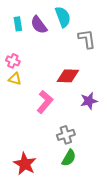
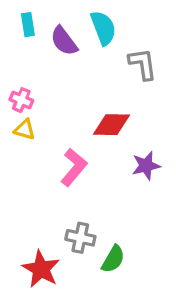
cyan rectangle: (18, 24) -> (28, 25), moved
gray cross: (66, 135) -> (80, 238), moved, turned 30

